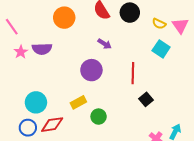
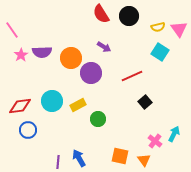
orange circle: (64, 18) -> (71, 58), moved
yellow semicircle: (159, 24) -> (158, 27), turned -40
red line: (133, 73) -> (132, 76), turned 65
cyan circle: (36, 102) -> (52, 101), moved
red diamond: (52, 125) -> (20, 106), moved

